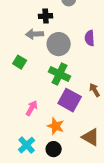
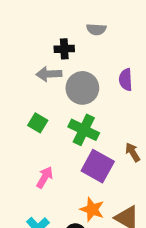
green square: (20, 62) -> (38, 123), moved
orange star: (56, 126) -> (92, 209), moved

